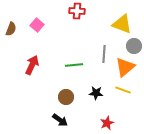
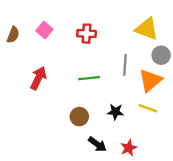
red cross: (77, 11) -> (86, 34), moved
black arrow: (60, 120) -> (97, 144), moved

